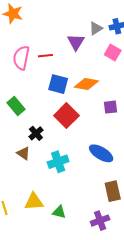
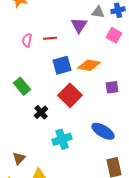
gray triangle: (96, 28) -> (98, 12), turned 40
pink semicircle: (21, 58) -> (27, 40), size x0.6
blue square: (58, 84) -> (62, 65), turned -30
brown triangle: (23, 153) -> (19, 158), moved, turned 40

